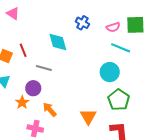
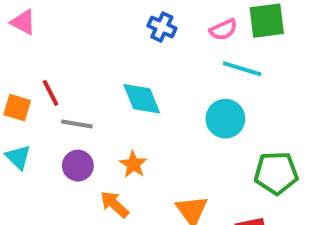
cyan diamond: (58, 42) -> (142, 99), moved
gray line: (44, 68) -> (77, 124), moved
green pentagon: (119, 100) -> (276, 173), moved, turned -30
orange star: (22, 102) -> (133, 164), moved

